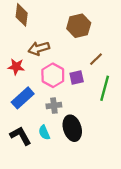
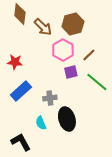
brown arrow: (39, 48) -> (43, 27), moved, turned -120
pink hexagon: (53, 75) -> (63, 50), moved
green line: (105, 88) -> (97, 82), turned -65
black L-shape: (20, 136) -> (21, 142), moved

